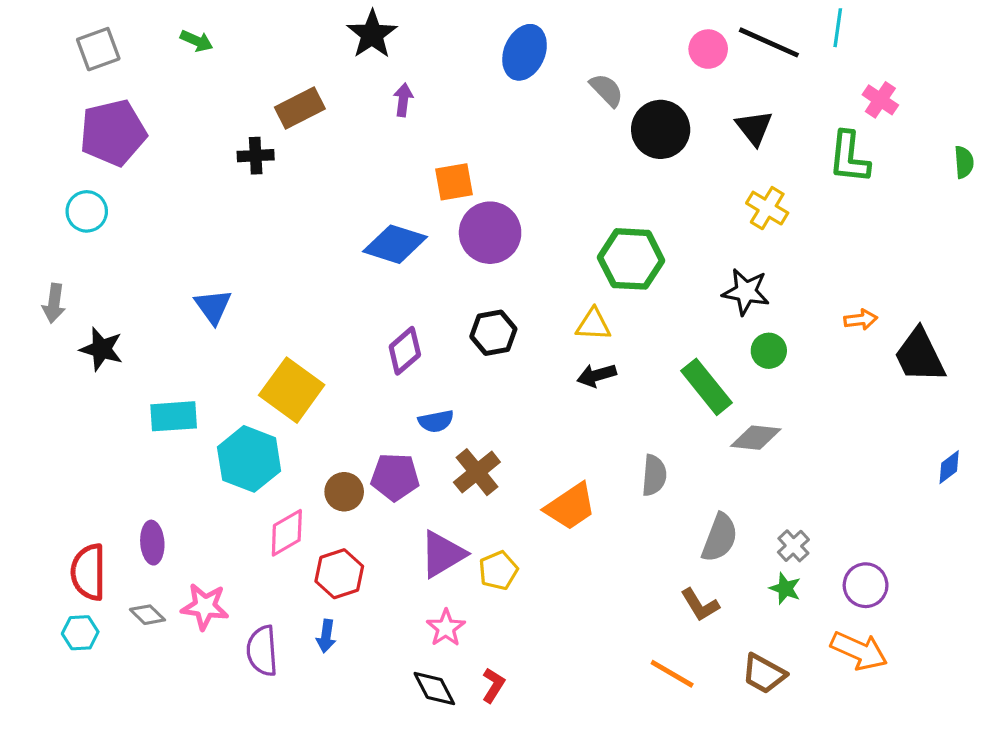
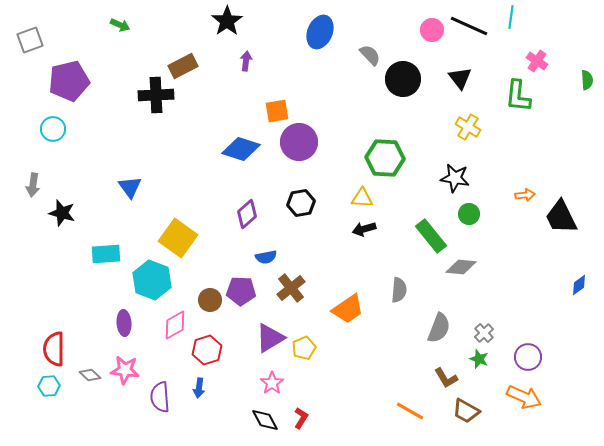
gray square: (98, 49) -> (30, 40), moved
black cross: (256, 156) -> (156, 95), size x1.6
green semicircle: (964, 162) -> (587, 80), moved
purple ellipse: (152, 543) -> (124, 323), moved
brown L-shape: (700, 605) -> (446, 378), moved

